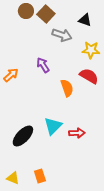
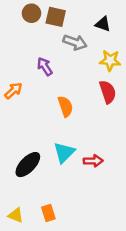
brown square: (46, 14) -> (56, 17), turned -30
purple arrow: (43, 65) -> (45, 66), moved
red semicircle: (89, 76) -> (108, 92), turned 42
orange semicircle: (67, 88) -> (65, 106), moved

